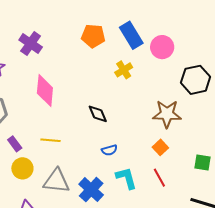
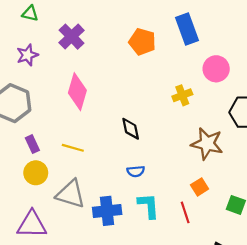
blue rectangle: (131, 35) -> (187, 29), moved
yellow cross: (124, 70) -> (182, 95), moved
orange square: (160, 147) -> (200, 187), moved
blue cross: (91, 190) -> (107, 211), turned 30

